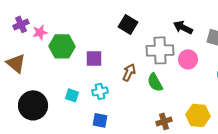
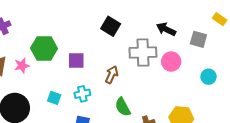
pink star: (40, 32) -> (22, 66), moved
green semicircle: (155, 82) -> (123, 107), moved

